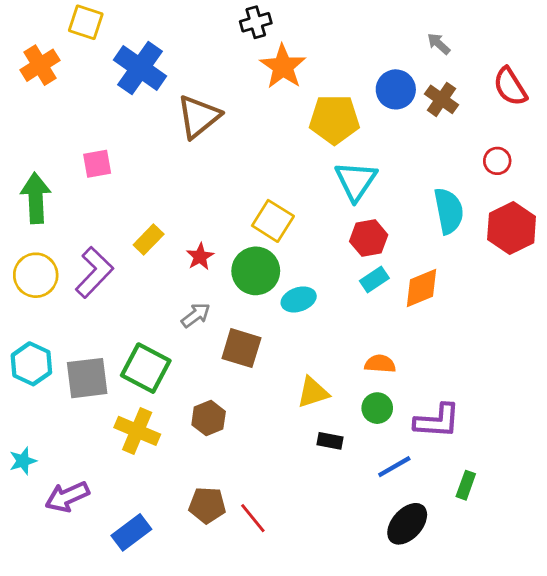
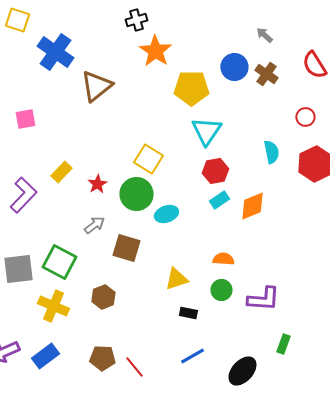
cyan semicircle: (449, 211) -> (271, 152), size x0.7
blue line: (394, 467) -> (192, 356), moved
blue rectangle: (131, 532) -> (45, 356), moved

